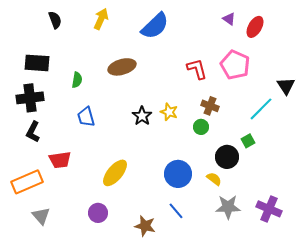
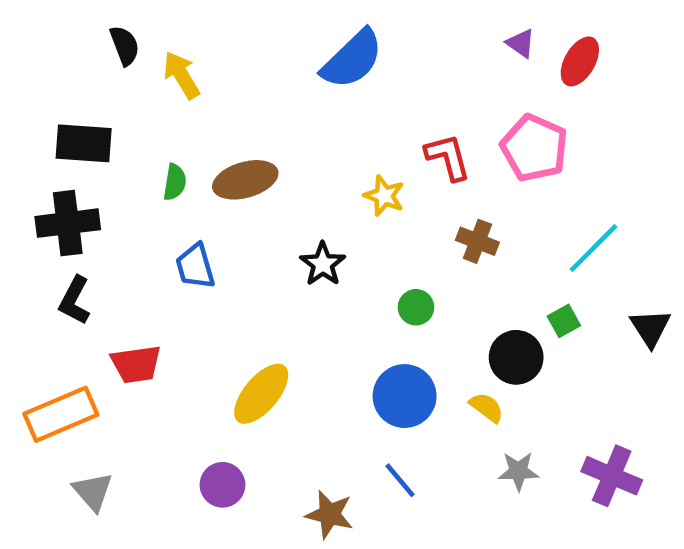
yellow arrow: (101, 19) -> (182, 75), moved, turned -55
brown ellipse: (122, 67) -> (245, 180), moved
black triangle: (286, 86) -> (650, 328), moved
yellow star: (169, 112) -> (384, 196), moved
green circle: (201, 127) -> (416, 307), moved
gray star: (228, 207) -> (518, 471), size x0.7

